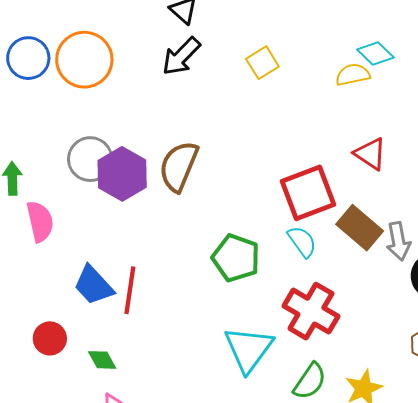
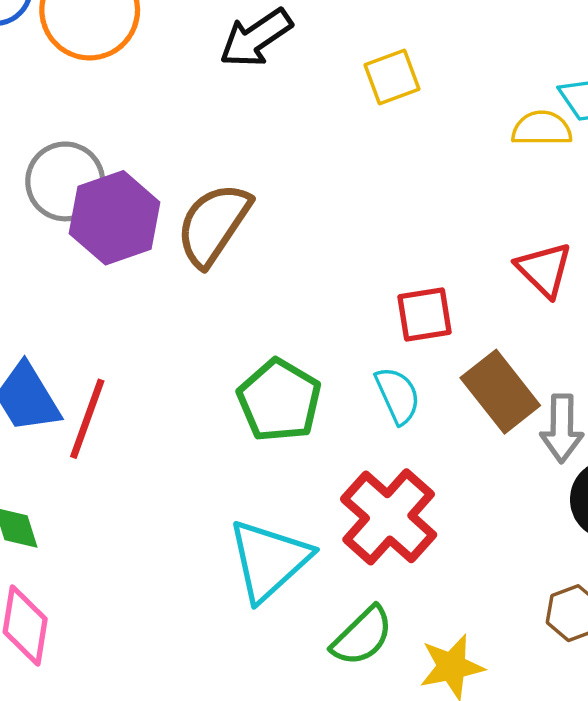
red square: (308, 193) -> (425, 315), size x0.6

